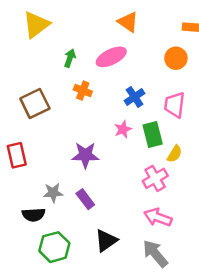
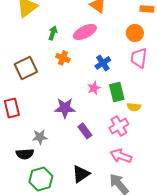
pink trapezoid: (175, 105) -> (139, 58), moved
yellow semicircle: (175, 154) -> (134, 107), turned 64
purple rectangle: (85, 199) -> (85, 131), moved

